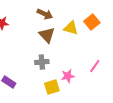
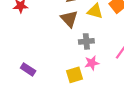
gray cross: (42, 62) -> (86, 41), moved

